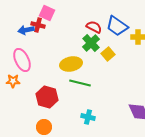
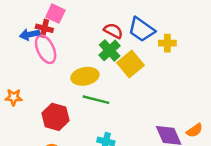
yellow square: (108, 54) -> (131, 64), size x1.5
pink ellipse: (22, 60) -> (46, 49), moved

